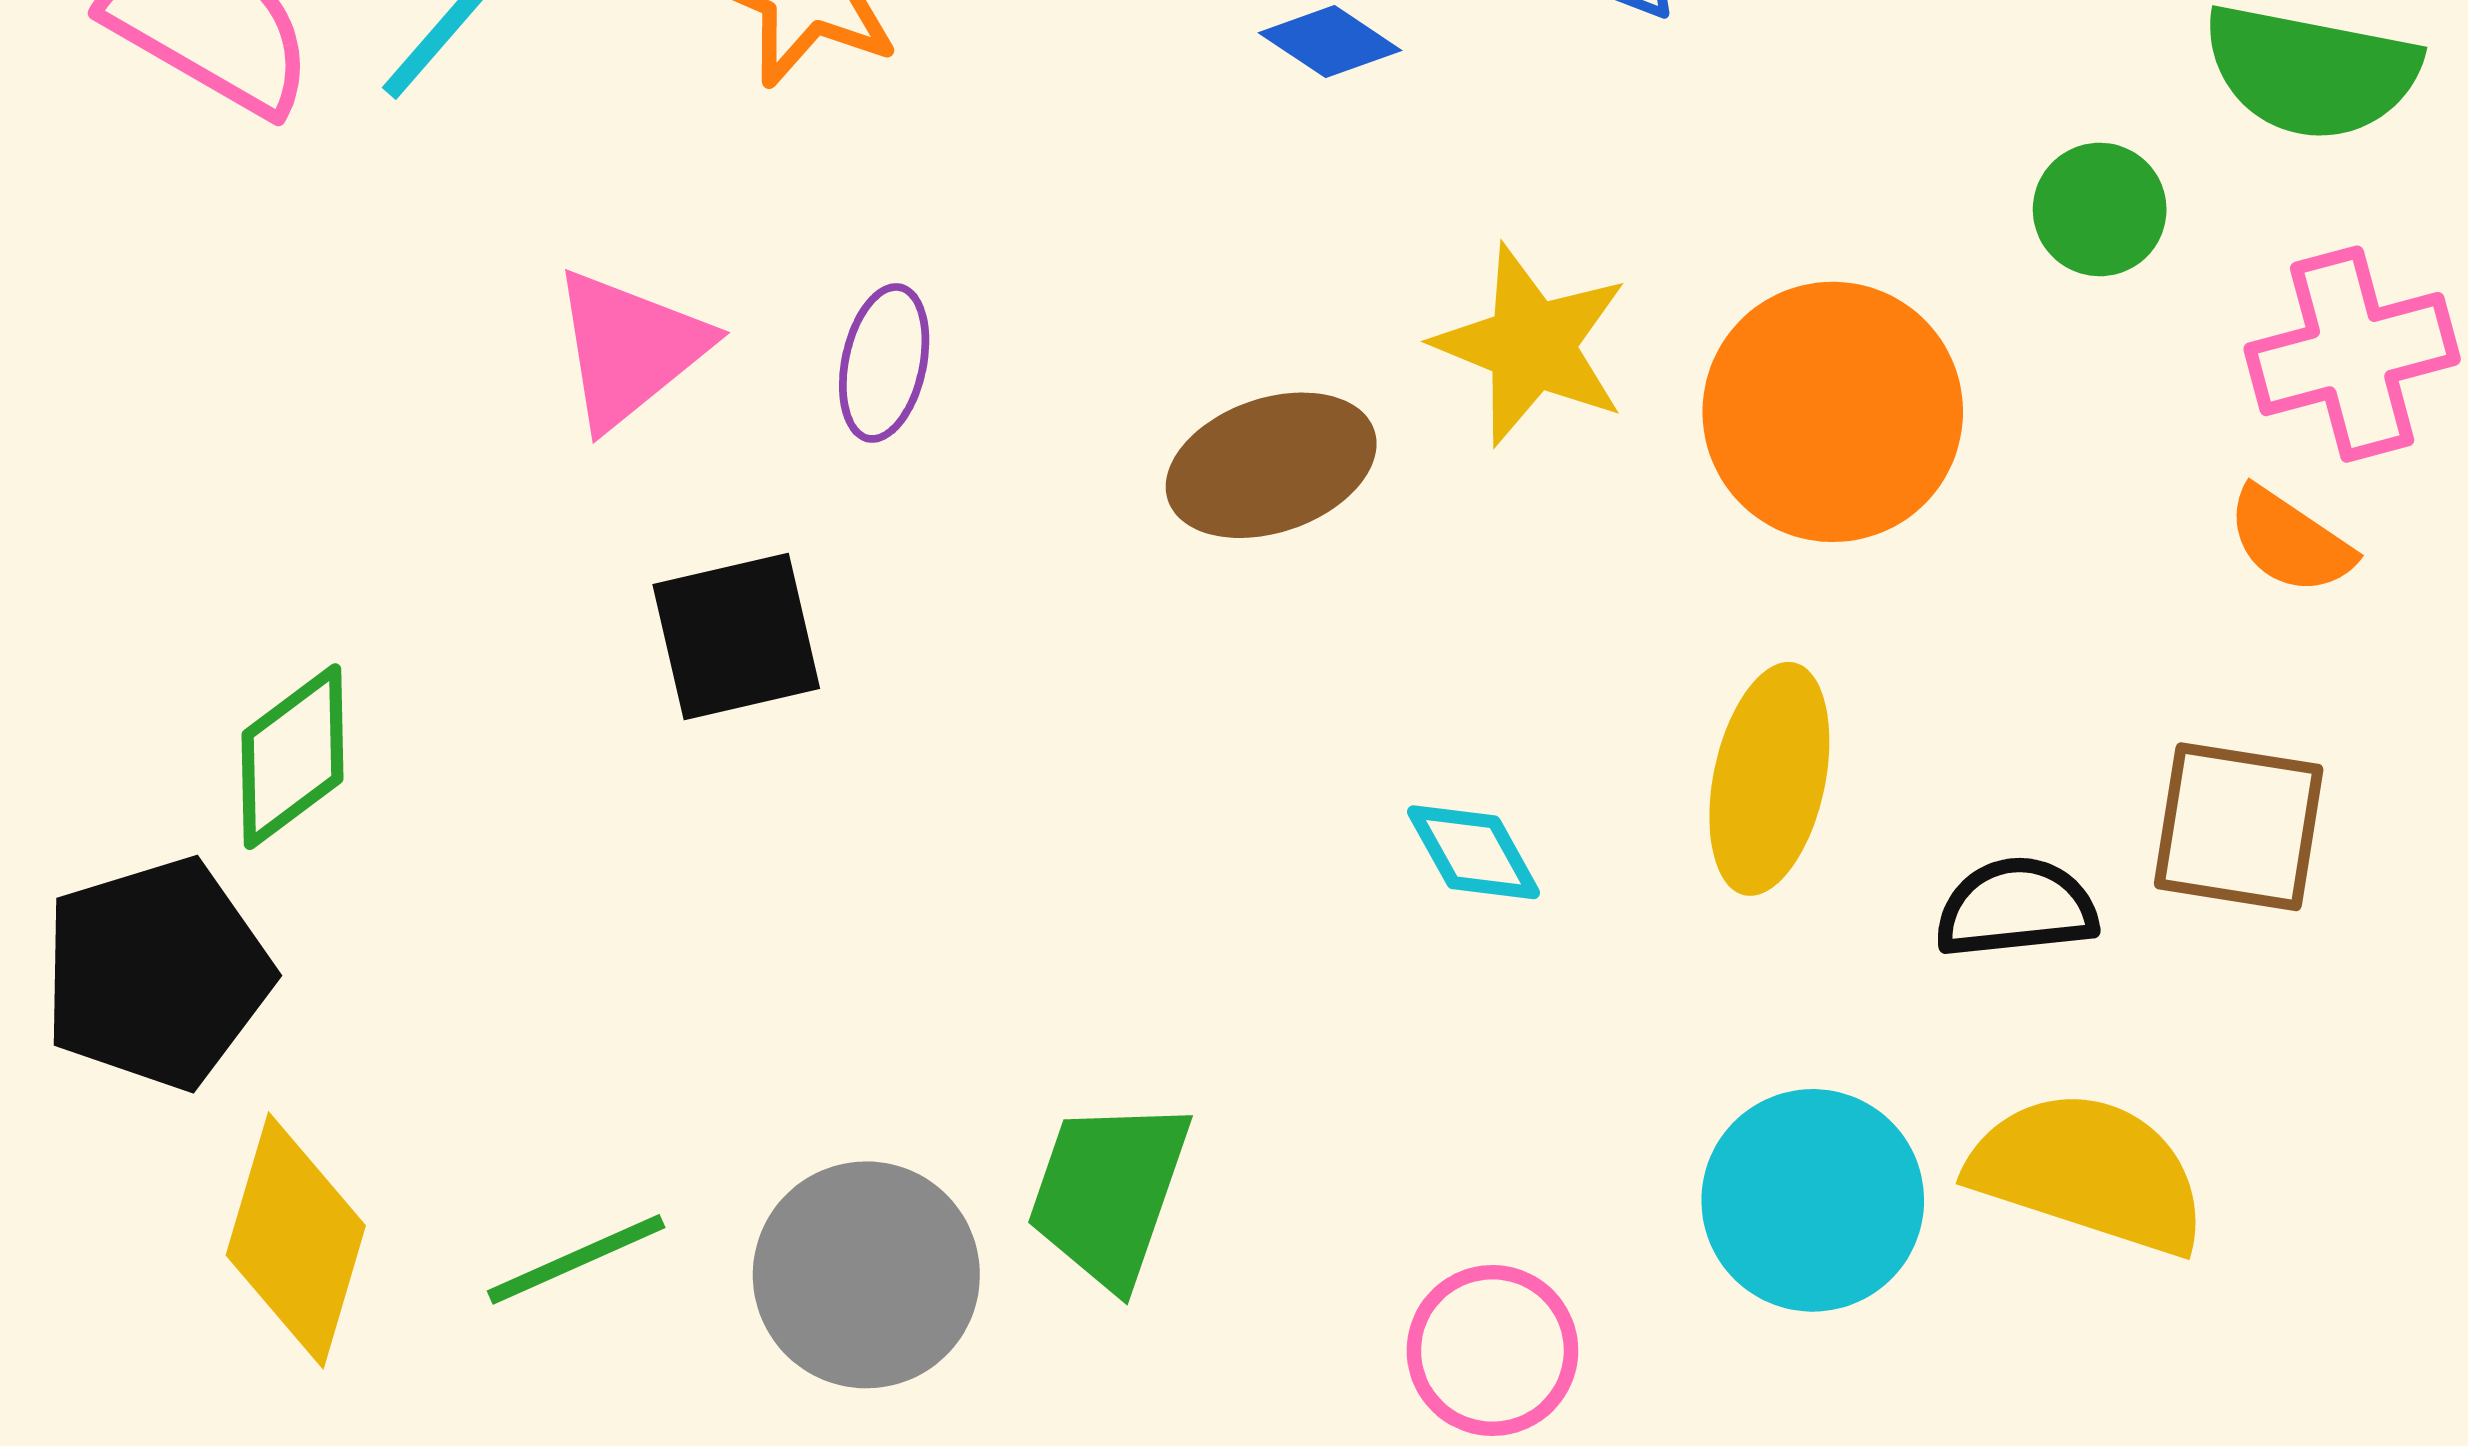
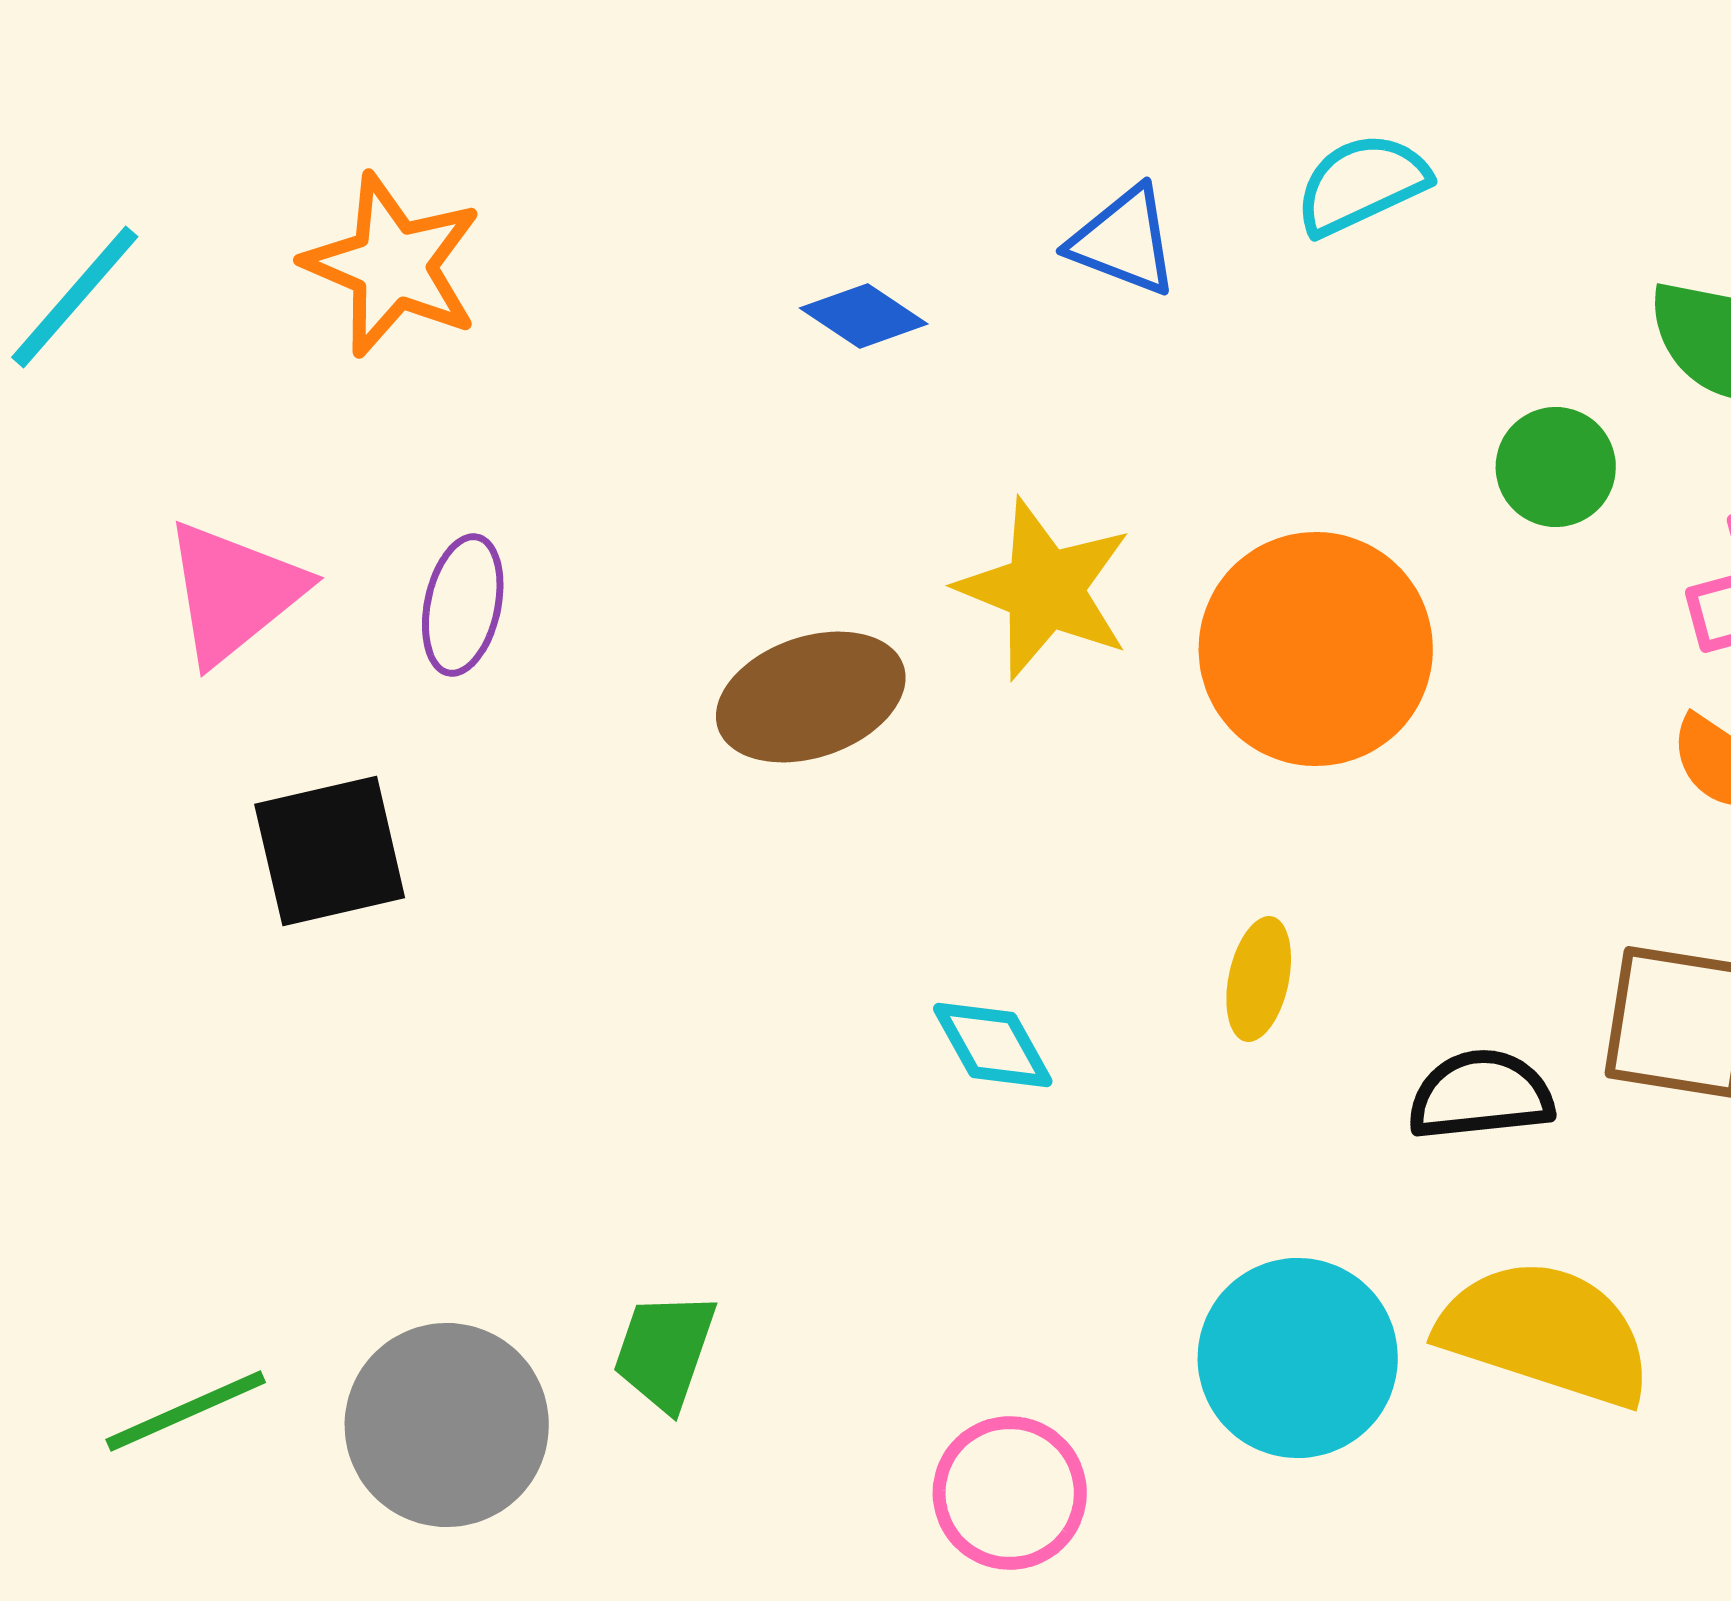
yellow ellipse: (1769, 779) -> (1259, 979), size x0.6
green trapezoid: (1109, 1193) -> (665, 1351), size x0.7

